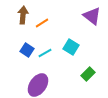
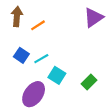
purple triangle: (92, 16) -> (93, 18), turned 48
cyan square: (71, 47) -> (57, 75), moved

